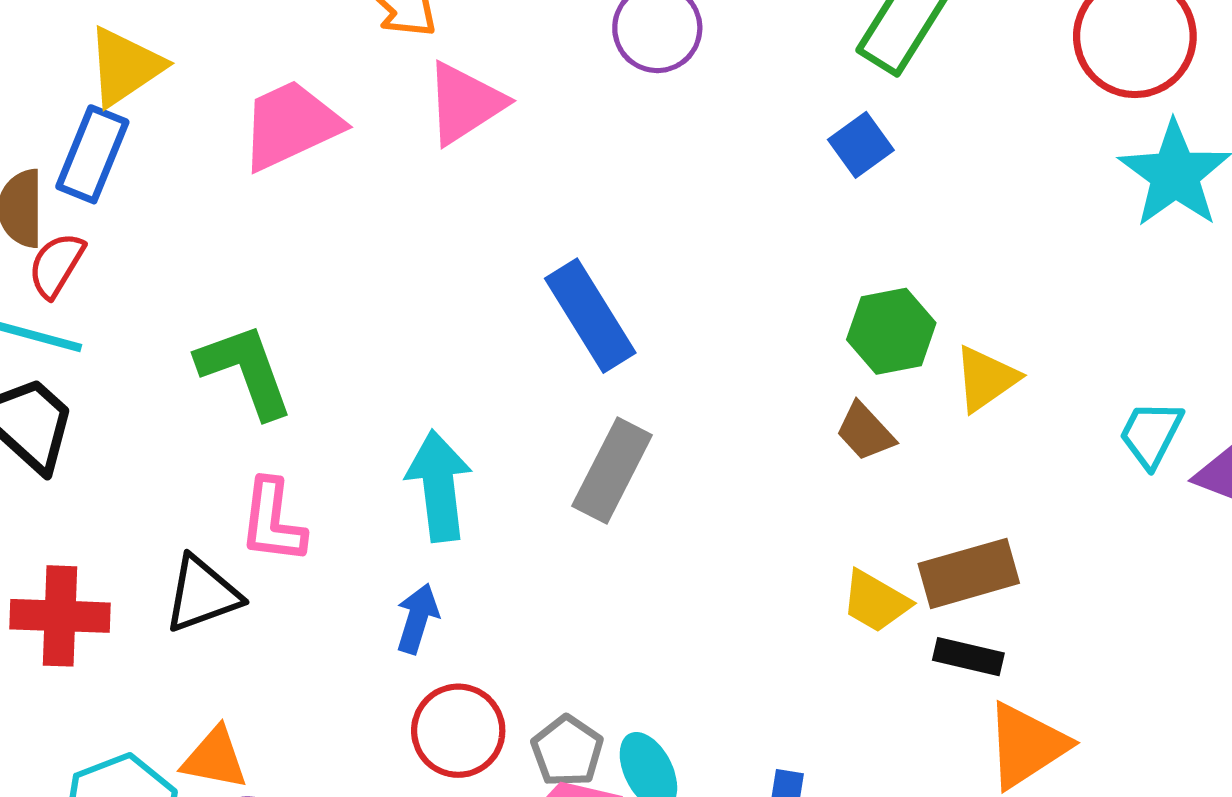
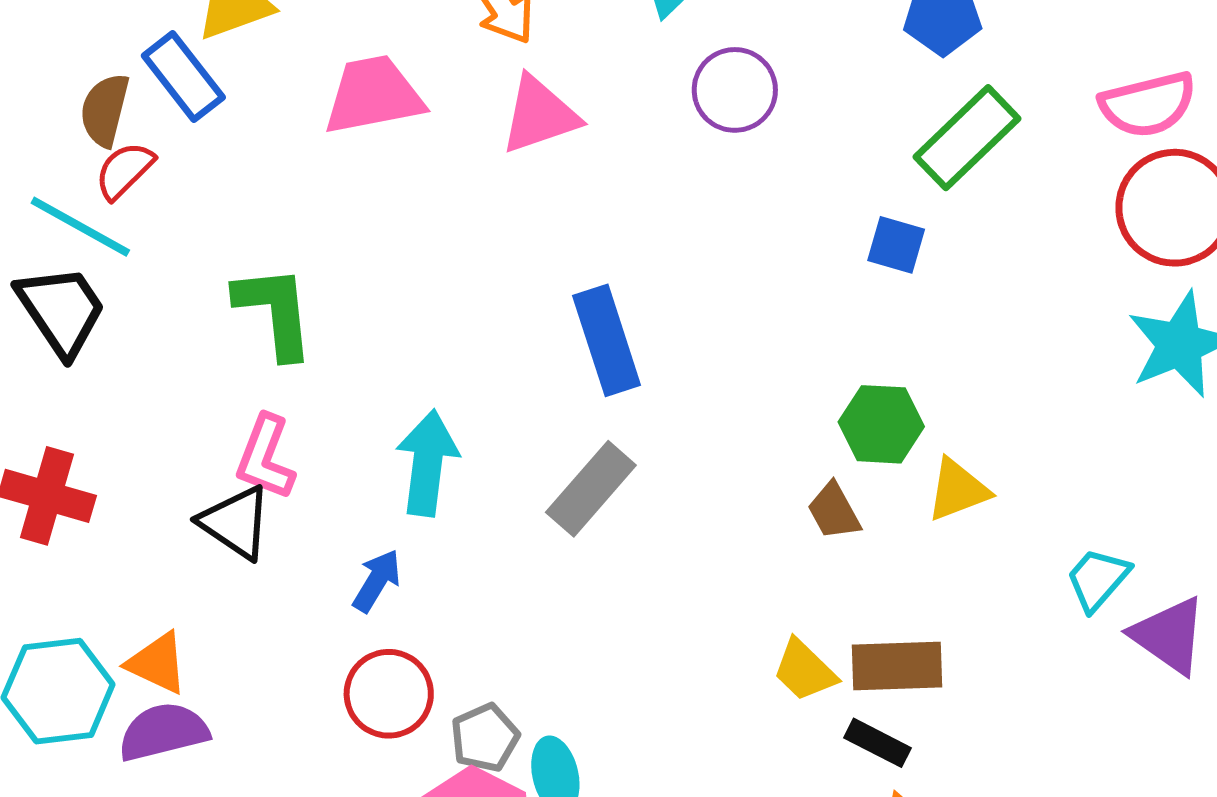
blue square: (861, 145) -> (896, 245), turned 38
blue rectangle: (92, 154) -> (183, 76), turned -74
black triangle: (202, 594) -> (236, 522), moved, turned 40

